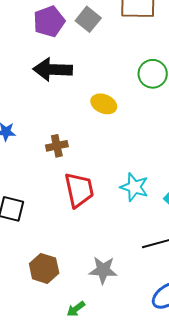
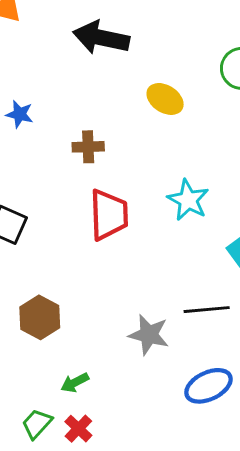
cyan star: (134, 187) -> (188, 200), moved
gray star: (103, 270) -> (149, 335), moved

